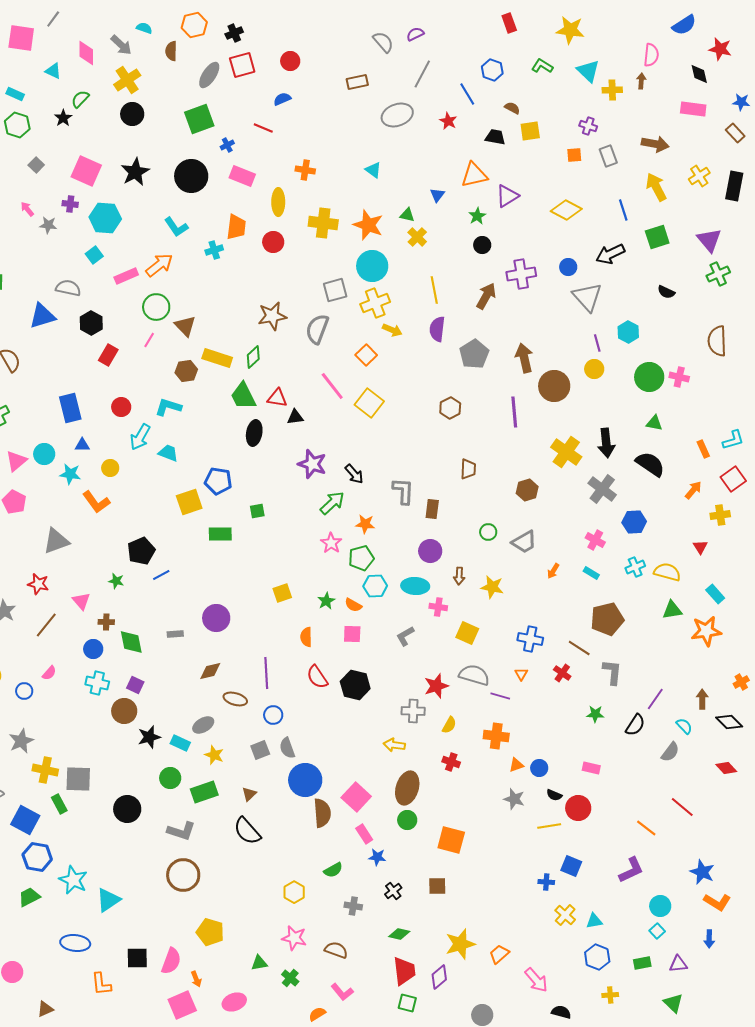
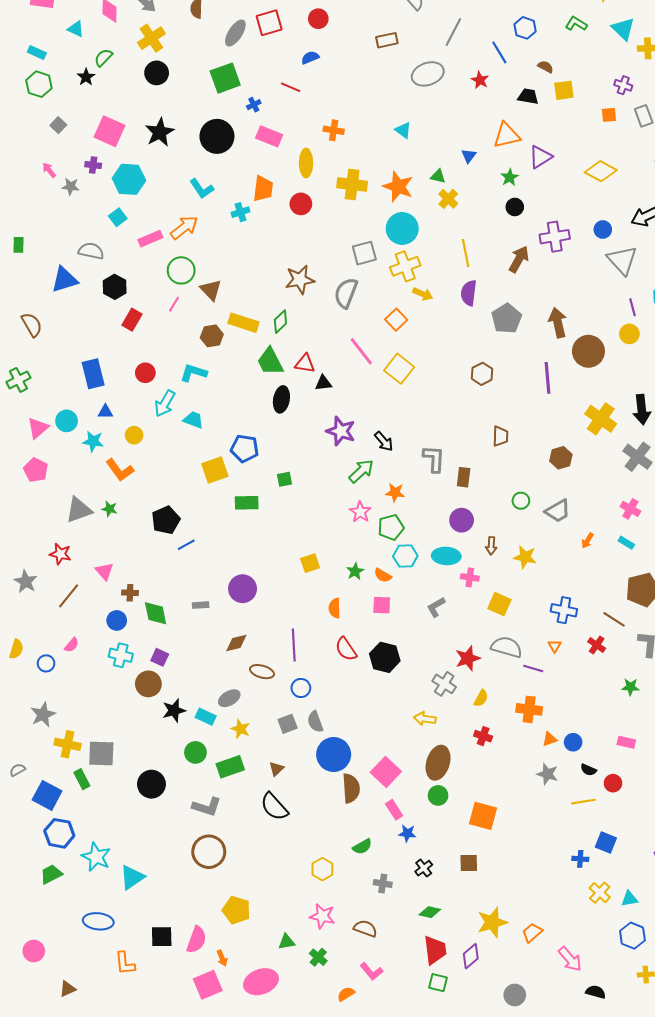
green star: (116, 581) -> (110, 509), moved
gray cross: (413, 711) -> (444, 684), turned 30
red circle: (578, 808) -> (613, 783), size x0.7
pink ellipse: (234, 1002) -> (261, 982), size x1.4

